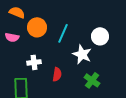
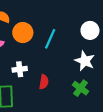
white circle: (100, 36) -> (90, 30), moved
white star: (82, 54) -> (85, 61), moved

